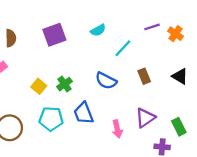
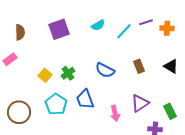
orange cross: (176, 34) -> (167, 28), turned -32
cyan line: (123, 48) -> (124, 31), moved
cyan pentagon: (51, 119) -> (56, 104), turned 30

